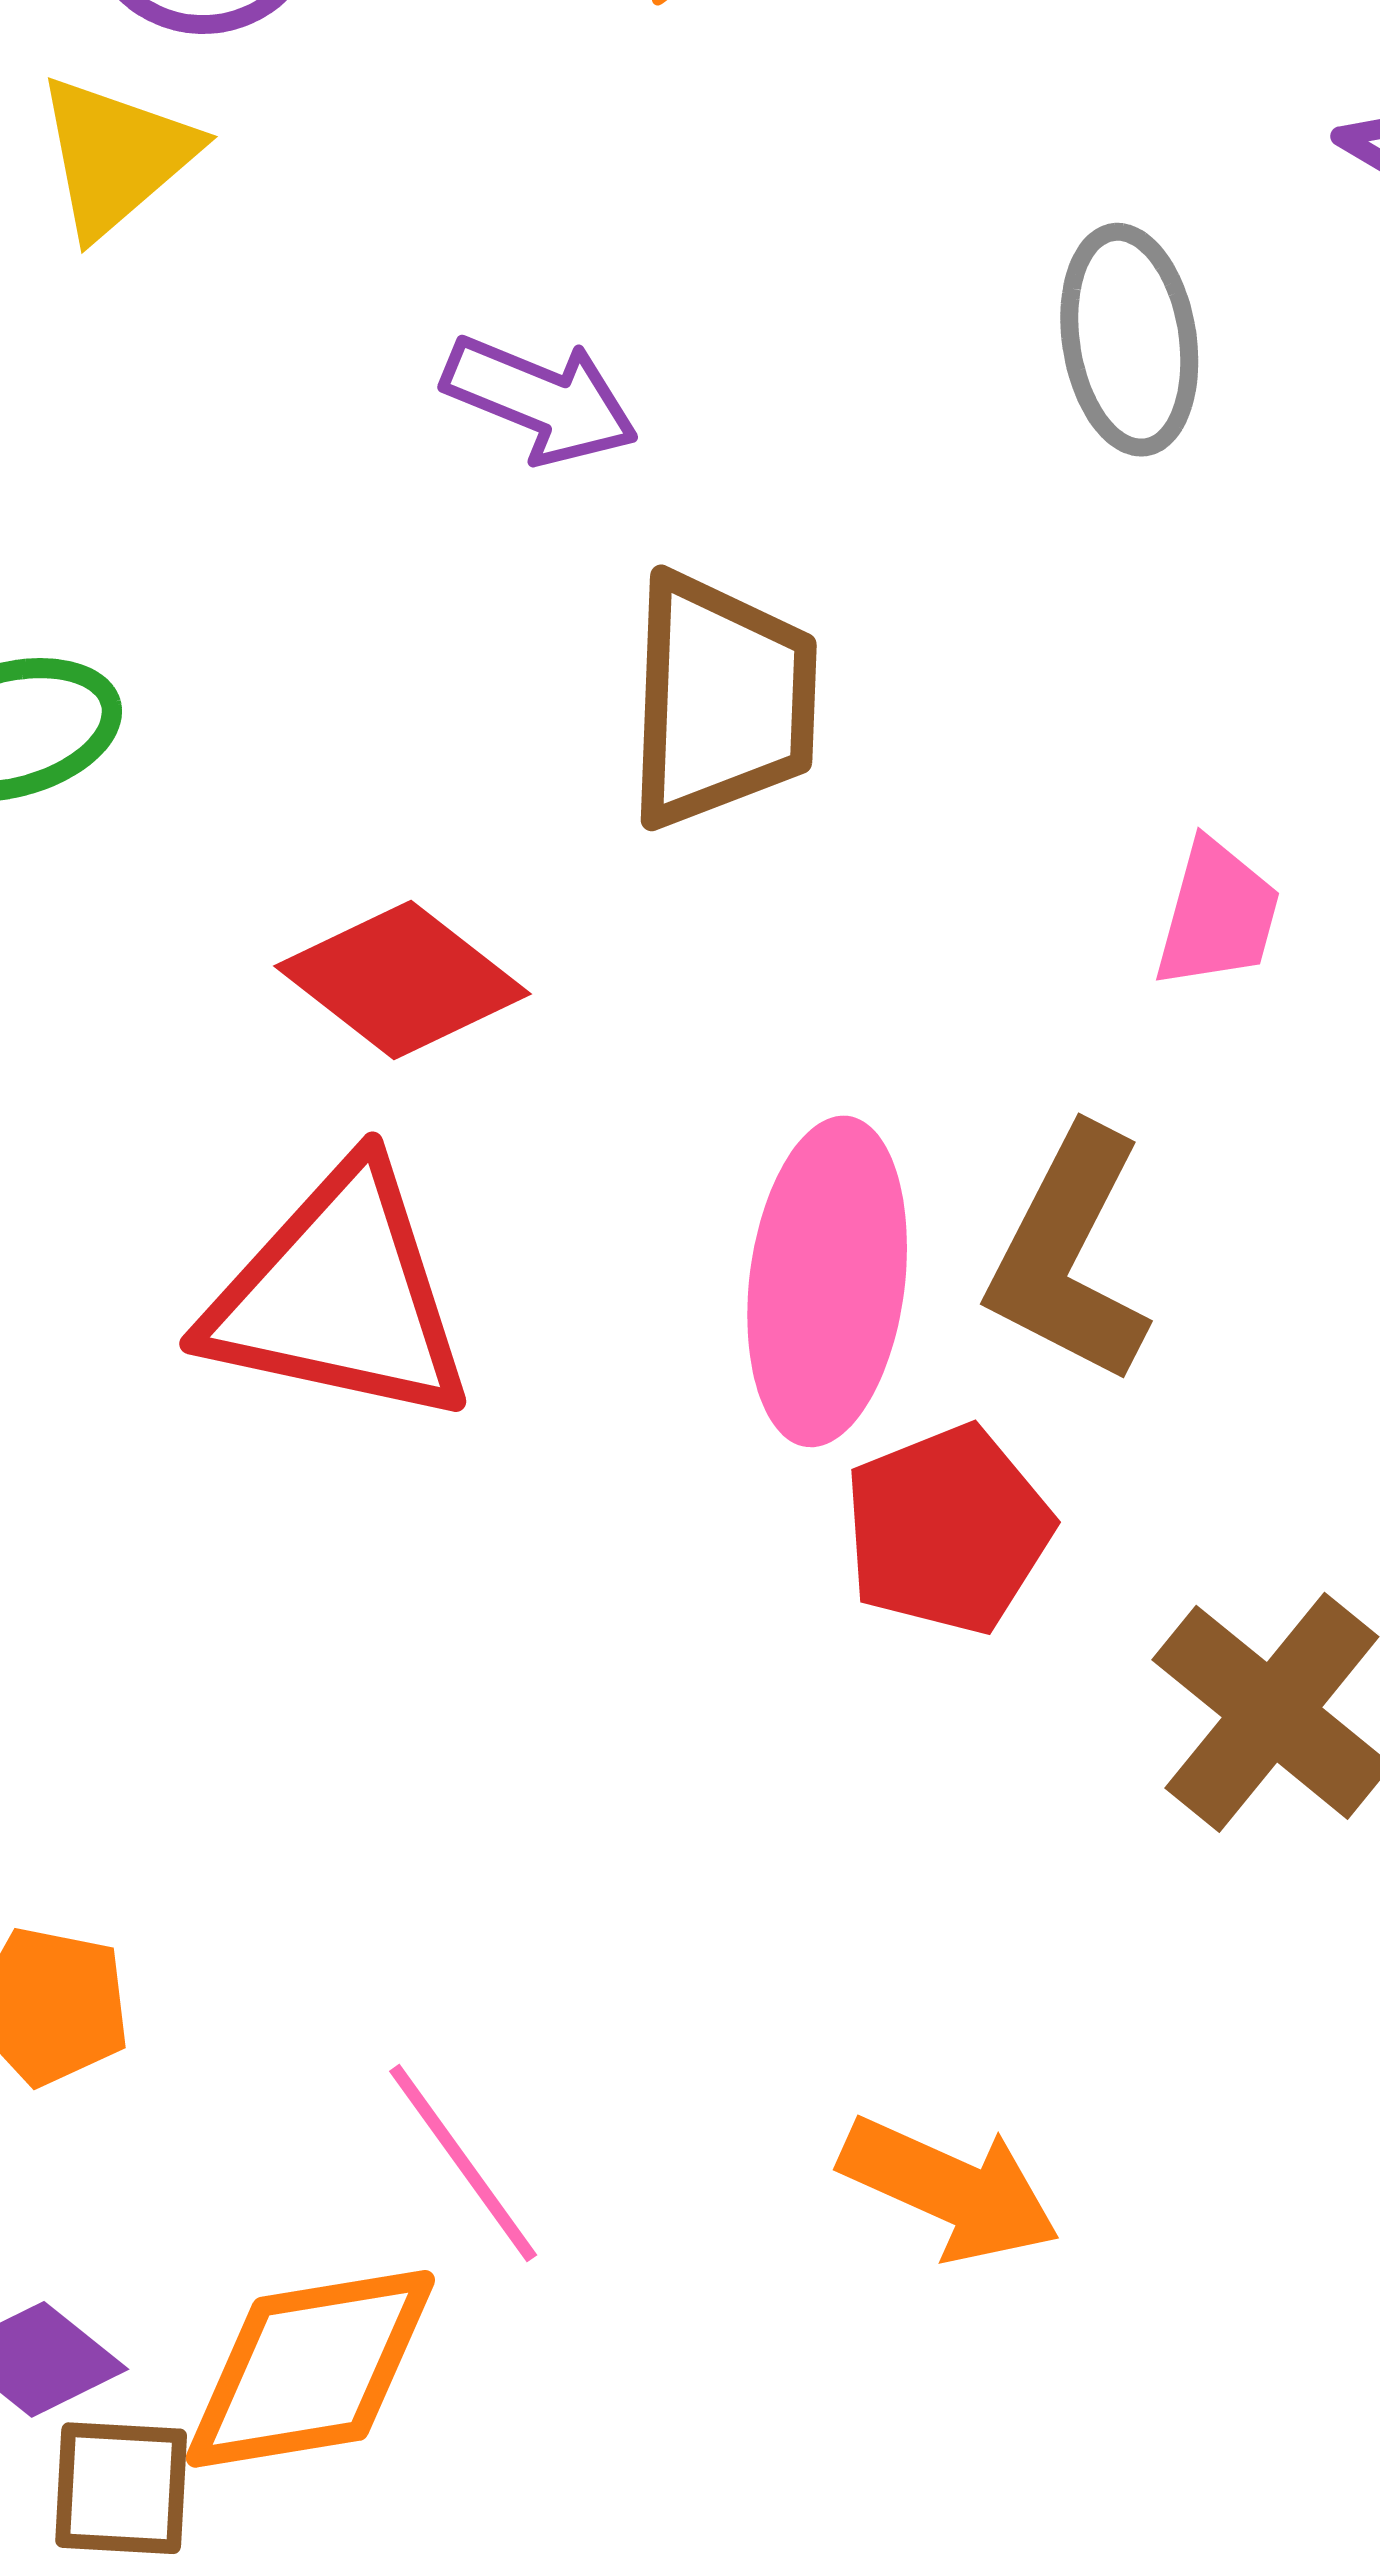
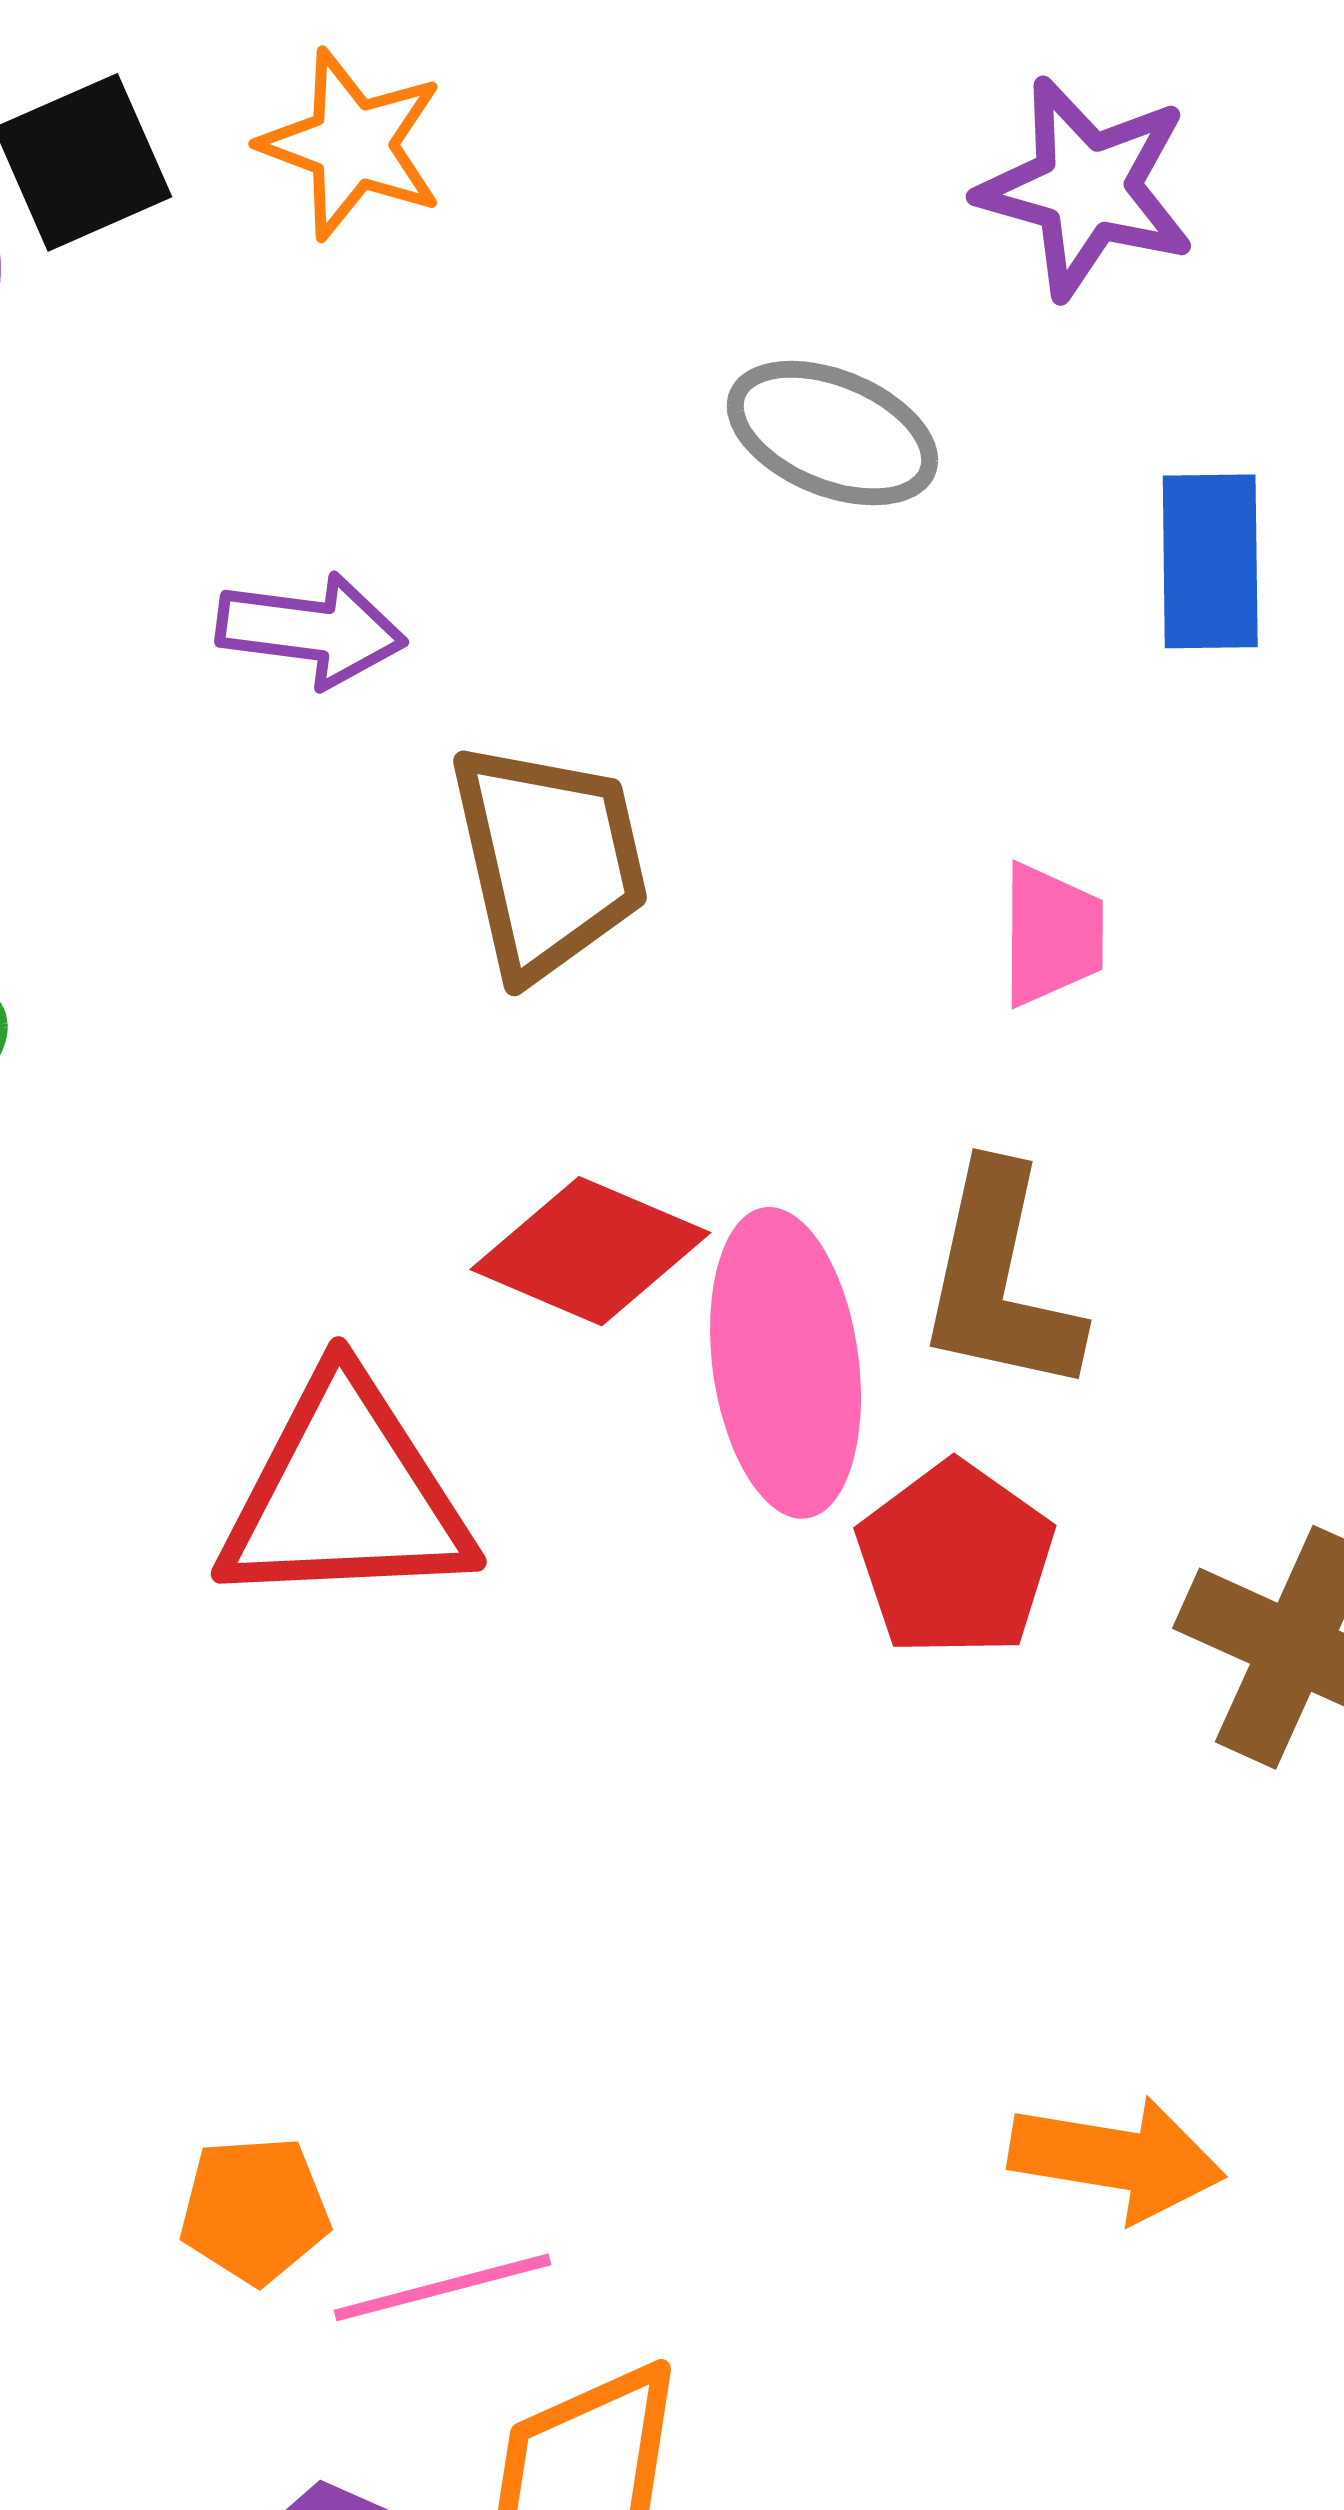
gray ellipse: (1129, 340) -> (832, 433), turned -44
red diamond: (403, 980) -> (590, 1251), moved
pink line: (463, 2163) -> (442, 2287), moved, turned -54

